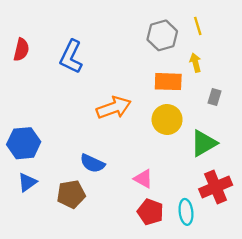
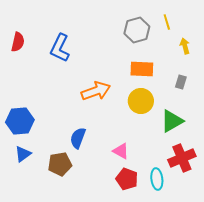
yellow arrow: (195, 63) -> (185, 46), moved
blue semicircle: (92, 163) -> (78, 138), turned 85

